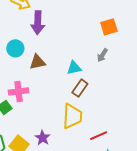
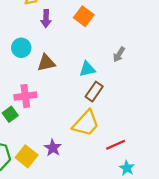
purple arrow: (38, 23) -> (46, 19), size x0.7
orange square: (109, 27) -> (84, 16), moved, turned -36
yellow trapezoid: (72, 116) -> (86, 123), turned 40

